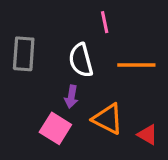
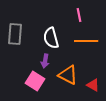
pink line: (105, 22) -> (79, 15), moved

